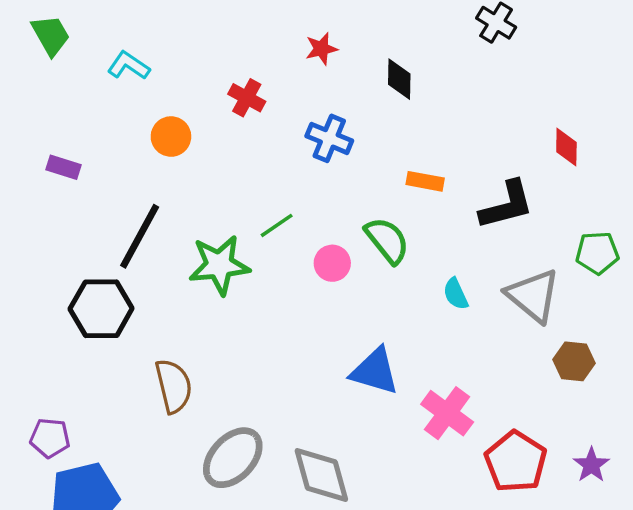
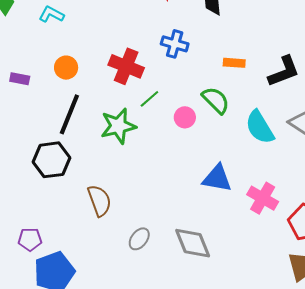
red cross: (247, 98) -> (126, 66), moved, size x1.6
orange circle: (171, 137) -> (66, 68), moved
cyan semicircle: (456, 294) -> (260, 127), size x1.8
gray ellipse: (233, 458) -> (139, 239), size x0.6

